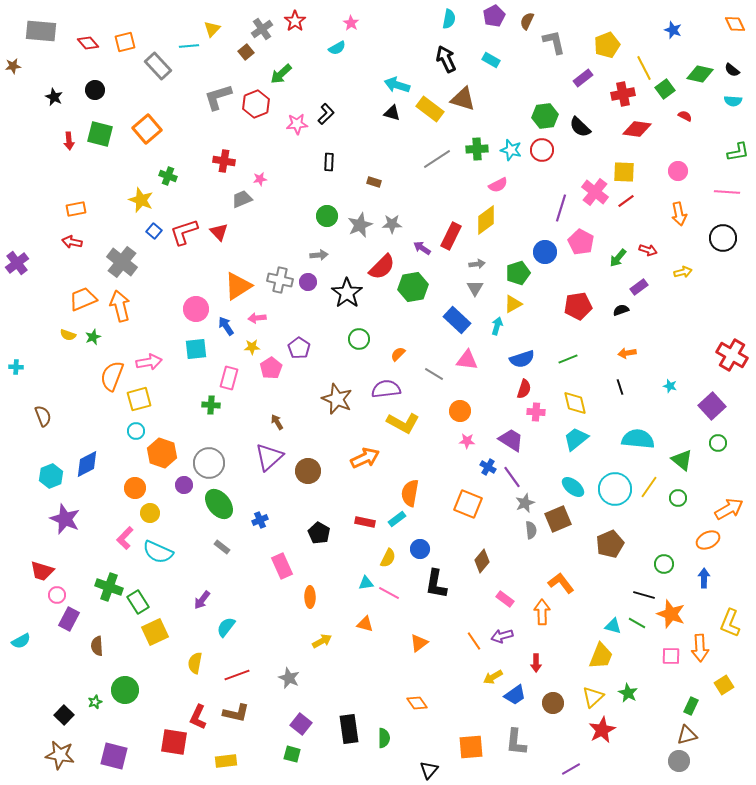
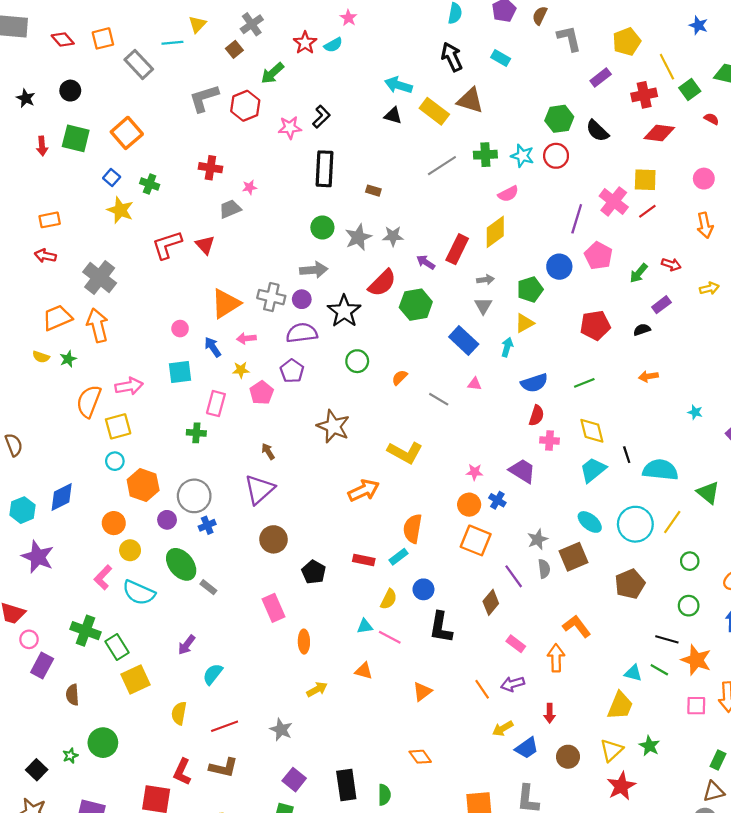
red star: (295, 21) -> (305, 43), moved
black rectangle: (329, 162) -> (325, 169), size x1.8
blue square: (154, 231) -> (112, 178), moved
gray arrow: (319, 255) -> (314, 270), size x1.4
pink circle: (196, 309) -> (180, 329), size x0.6
pink triangle: (467, 360) -> (475, 384), size x0.6
black line: (620, 387) -> (627, 455), moved
purple semicircle: (386, 389) -> (302, 333), moved
orange circle: (460, 411) -> (469, 505), moved
brown circle: (308, 471) -> (273, 539), moved
purple line: (512, 477) -> (514, 576), moved
green circle: (678, 498) -> (690, 561), moved
green ellipse: (219, 504) -> (181, 564), moved
blue cross: (260, 520) -> (207, 525), moved

